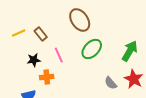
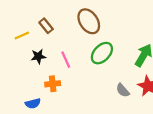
brown rectangle: (41, 34) -> (46, 26), moved
black star: (34, 60) -> (38, 56), moved

